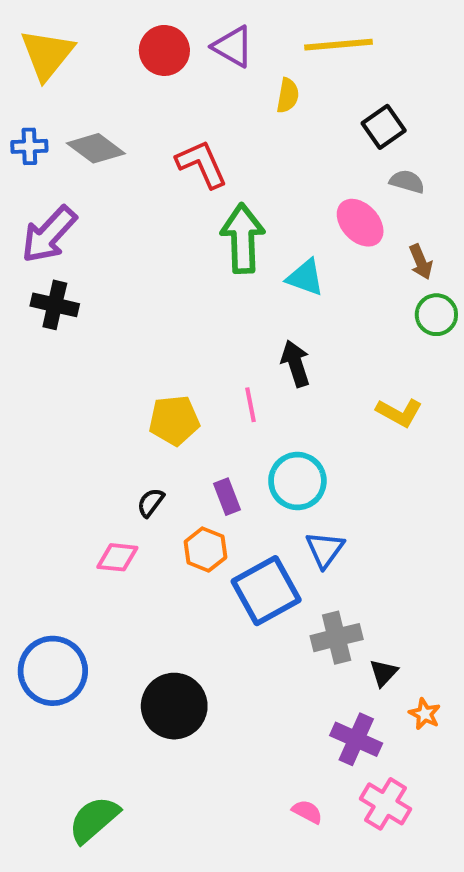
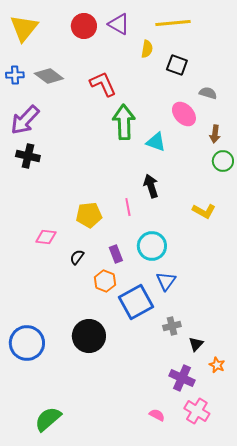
black square: (384, 127) -> (177, 65), moved, turned -35
brown arrow: (421, 262) -> (215, 134), turned 30
pink diamond: (117, 557) -> (46, 237), moved
gray cross: (337, 638) -> (172, 326), size x0.7
black circle: (174, 706) -> (89, 336), moved

